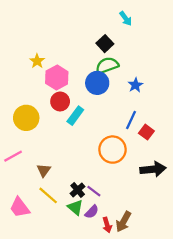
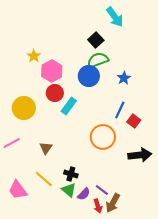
cyan arrow: (126, 18) -> (115, 17), size x1.5
brown triangle: (44, 170) -> (46, 148), moved
black cross: (78, 190) -> (71, 174), turned -32
purple line: (94, 191) -> (102, 190), moved

